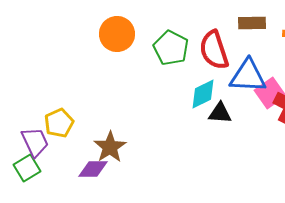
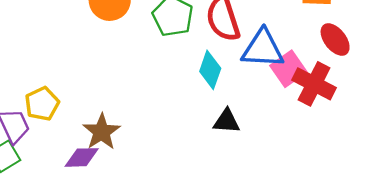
cyan diamond: (203, 94) -> (210, 70), turned -44
black triangle: (220, 113) -> (226, 121), moved

